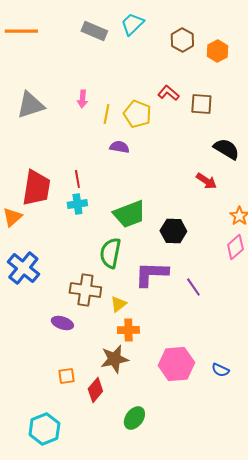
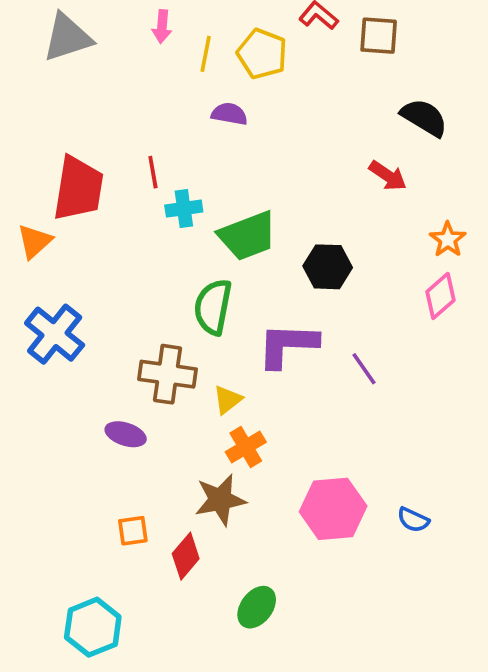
cyan cross: (77, 204) -> (184, 209), moved
orange cross: (128, 330) -> (246, 447), turned -30

